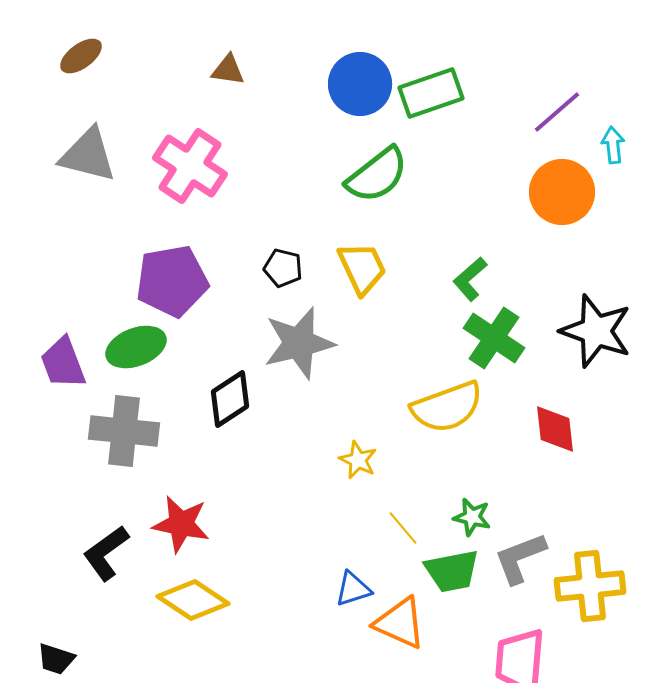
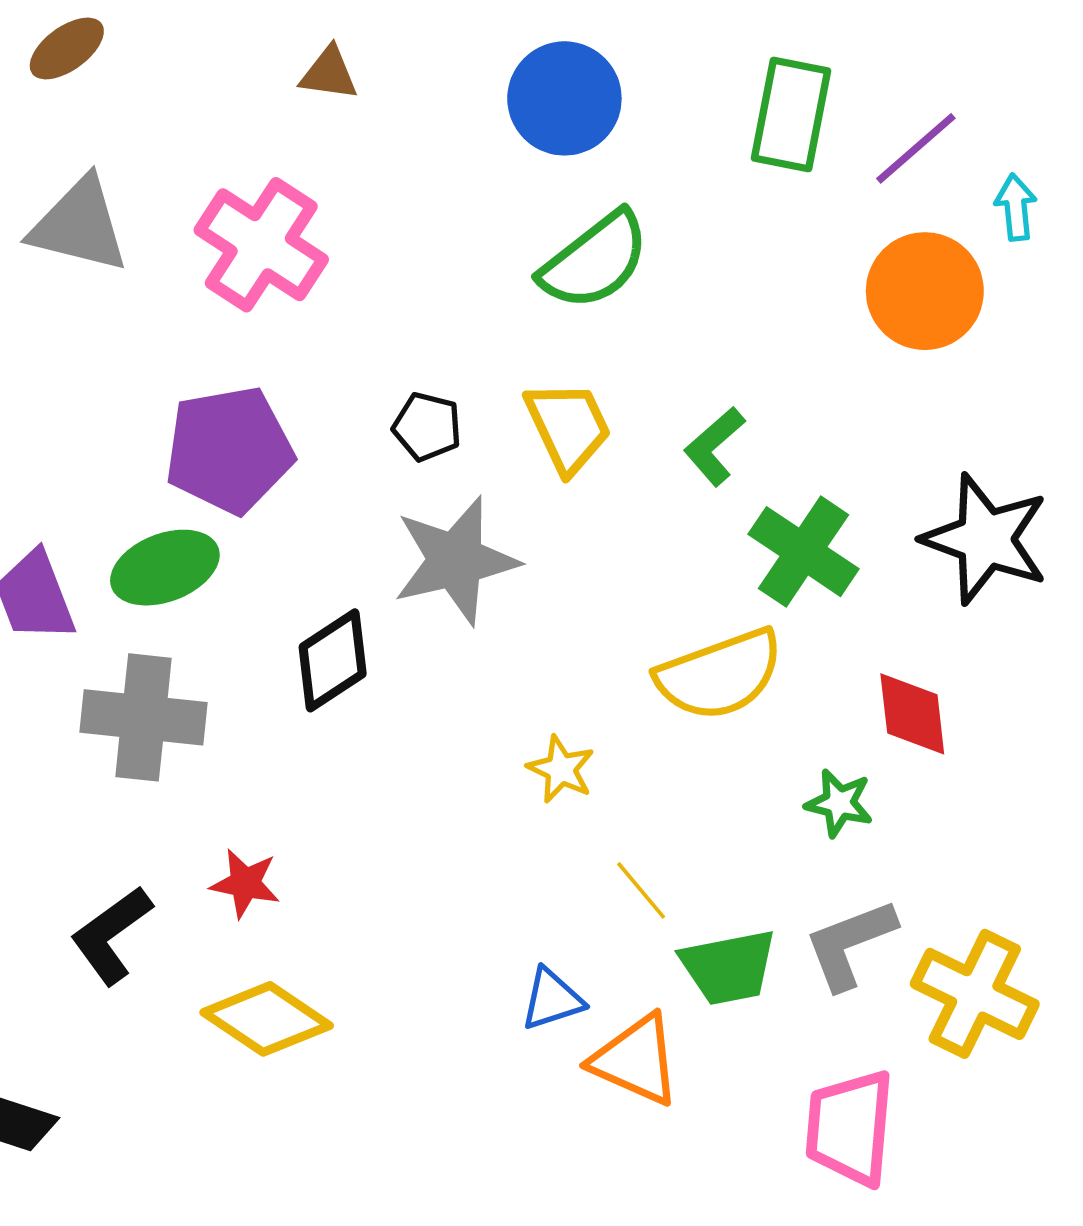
green rectangle: (431, 93) -> (791, 114), moved, turned -60
green L-shape: (470, 279) -> (714, 446), moved
green star: (472, 517) -> (839, 803), moved
red star: (181, 524) -> (245, 883), size x0.7
yellow cross: (590, 586) -> (975, 994), turned 32

